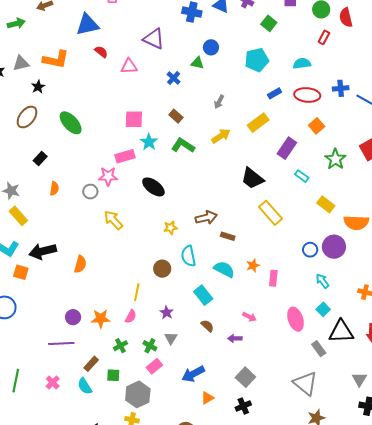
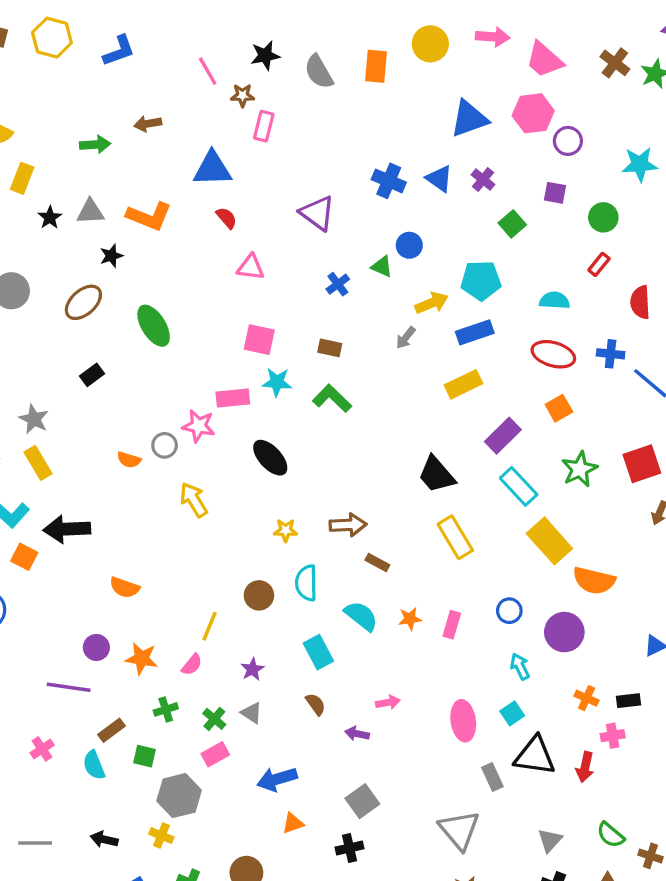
red semicircle: (346, 17) -> (640, 302), moved
pink triangle: (129, 66) -> (251, 267), moved
blue rectangle: (275, 93) -> (475, 332), moved, size x1.5
brown rectangle: (176, 116) -> (330, 348), turned -40
yellow arrow: (221, 136) -> (432, 303), moved
cyan star: (149, 142) -> (277, 382), turned 30
cyan rectangle: (302, 176) -> (519, 486), size x1.6
orange semicircle: (54, 188) -> (129, 460), moved, turned 88
yellow rectangle: (326, 204) -> (549, 541), size x1.5
purple circle: (334, 247) -> (564, 632), moved
orange semicircle: (80, 264) -> (125, 588), moved, turned 84
pink rectangle: (273, 278) -> (452, 625), moved
pink arrow: (249, 317) -> (388, 702), turned -48
gray triangle: (171, 338) -> (251, 713), turned -40

